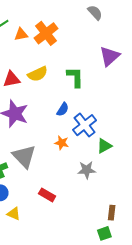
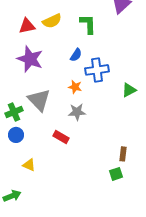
blue cross: (85, 125) -> (97, 70), turned 30
green triangle: (104, 146) -> (129, 90), moved
gray star: (87, 170) -> (77, 112), moved
yellow triangle: (14, 214) -> (29, 165), moved

